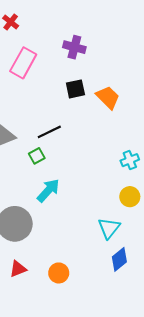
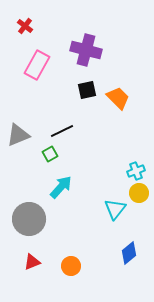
purple cross: (74, 47) -> (86, 50), size x1.4
cyan cross: (130, 160) -> (136, 171), moved
cyan triangle: (109, 228) -> (115, 209), moved

